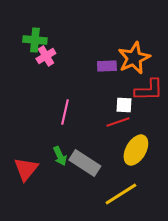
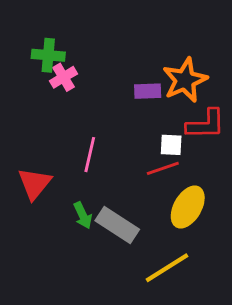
red triangle: (26, 169) -> (35, 184), moved

